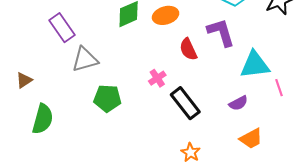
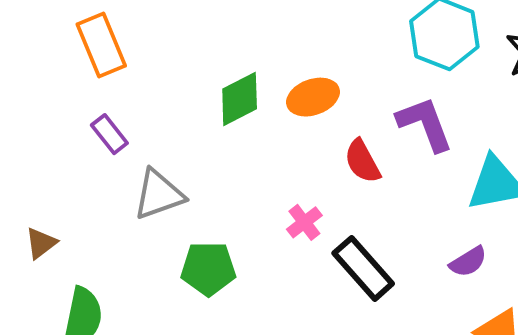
purple rectangle: (62, 28) -> (109, 134), size x0.7

